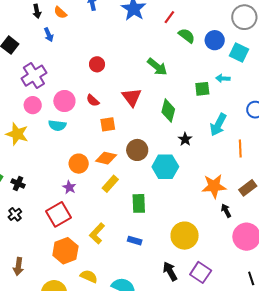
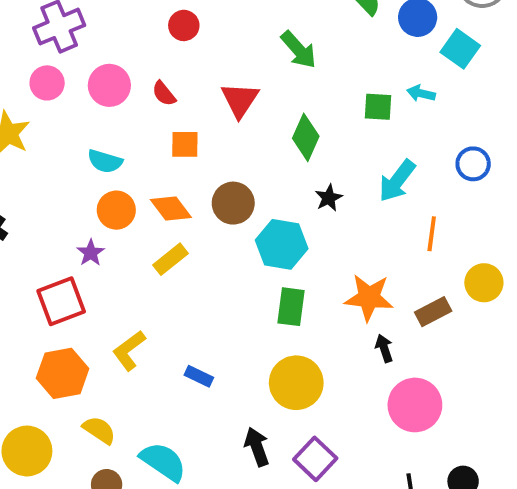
cyan semicircle: (57, 125) -> (105, 161), moved
orange diamond: (106, 158) -> (171, 208), turned 30
green rectangle: (139, 203) -> (291, 307), moved

